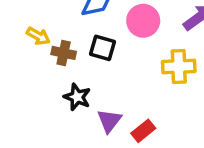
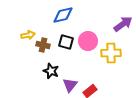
pink circle: (143, 21) -> (88, 41), moved
yellow arrow: (38, 36) -> (28, 35), turned -40

